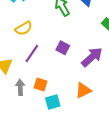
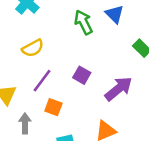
orange square: (41, 85) -> (53, 107), moved

